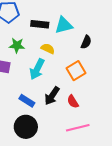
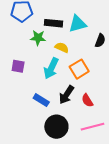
green star: (17, 45) -> (38, 38), moved
orange square: (76, 71) -> (79, 69), moved
black circle: (26, 127) -> (56, 127), moved

